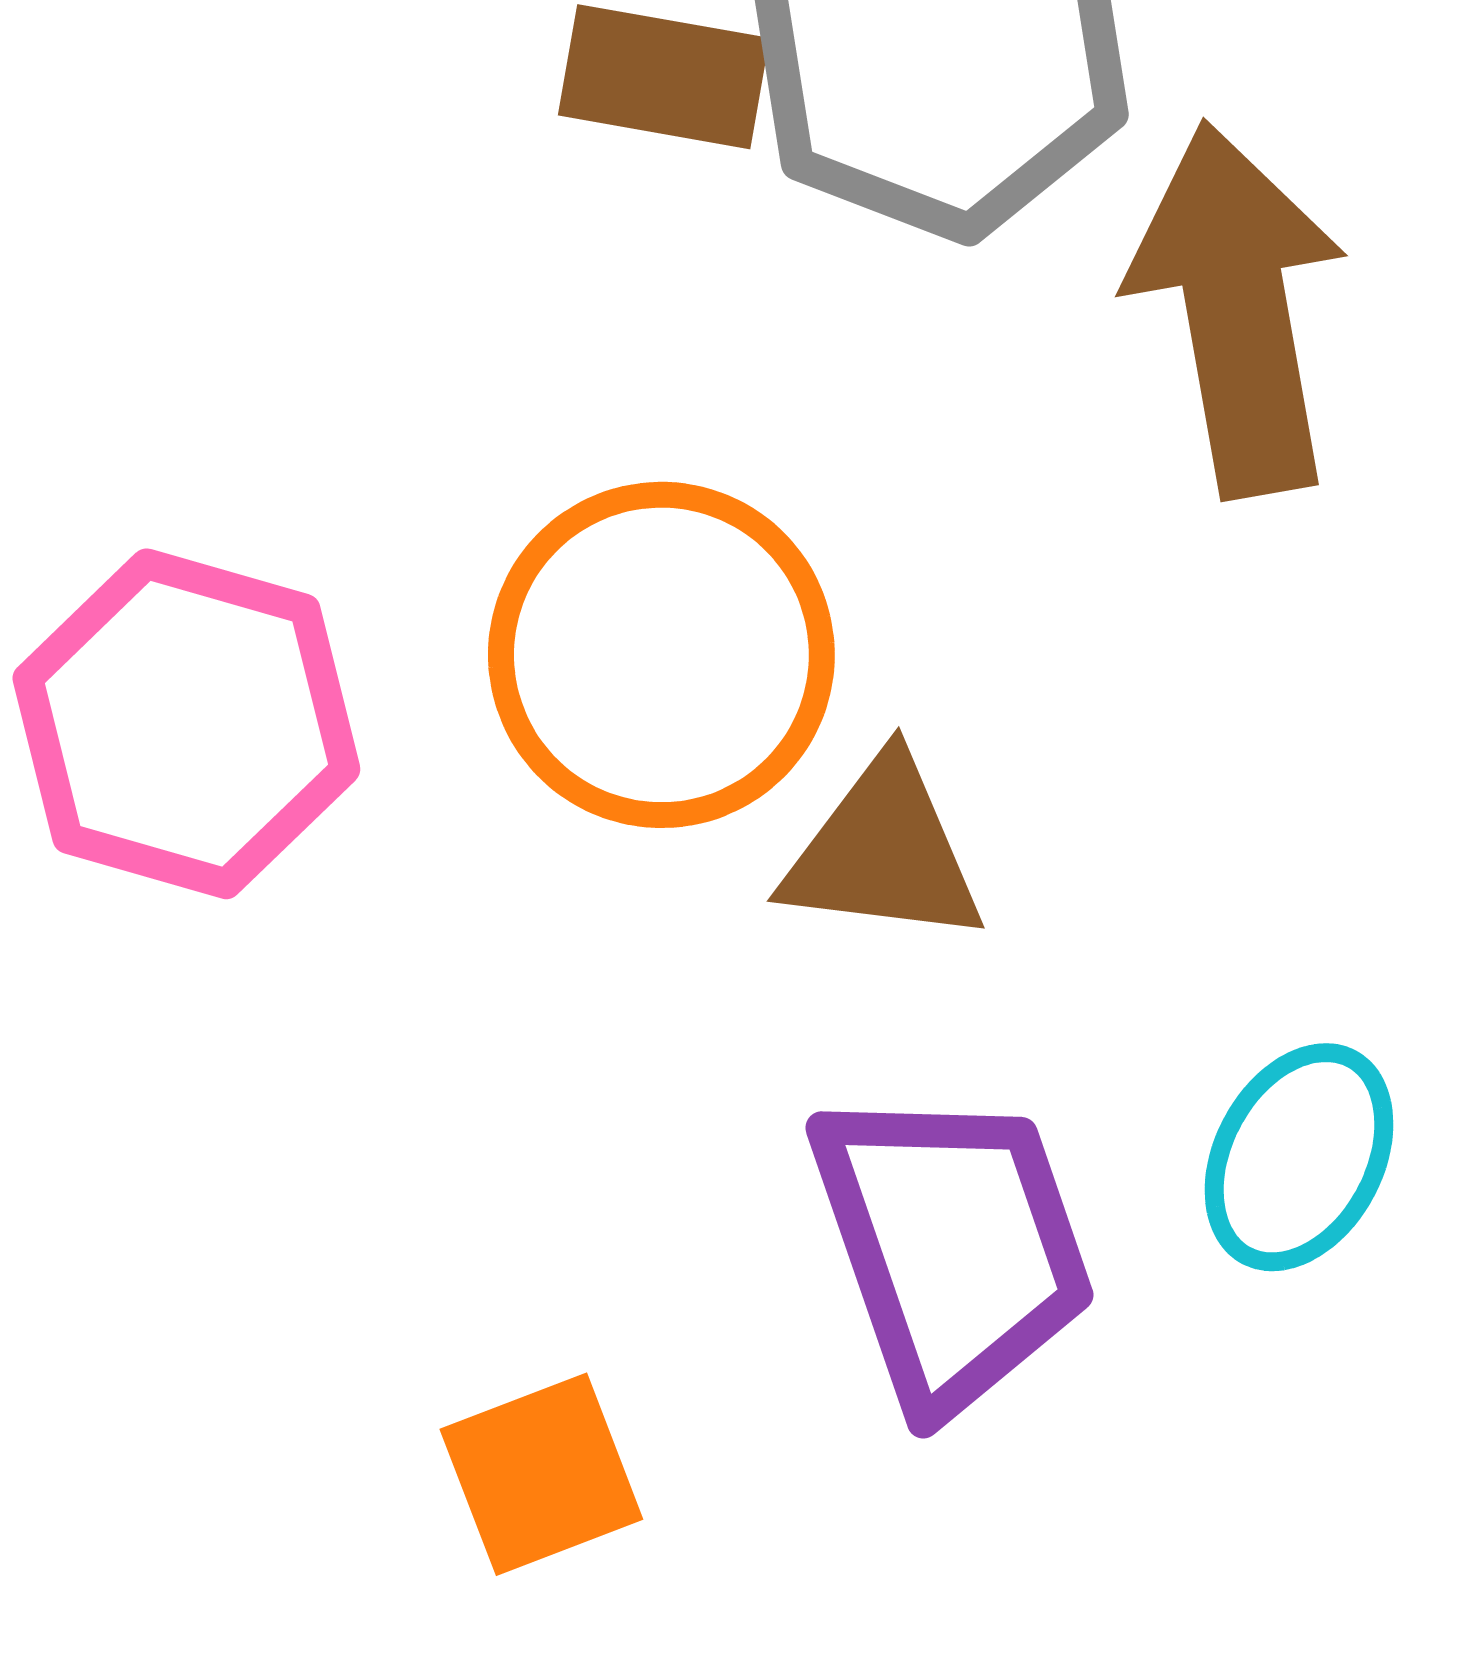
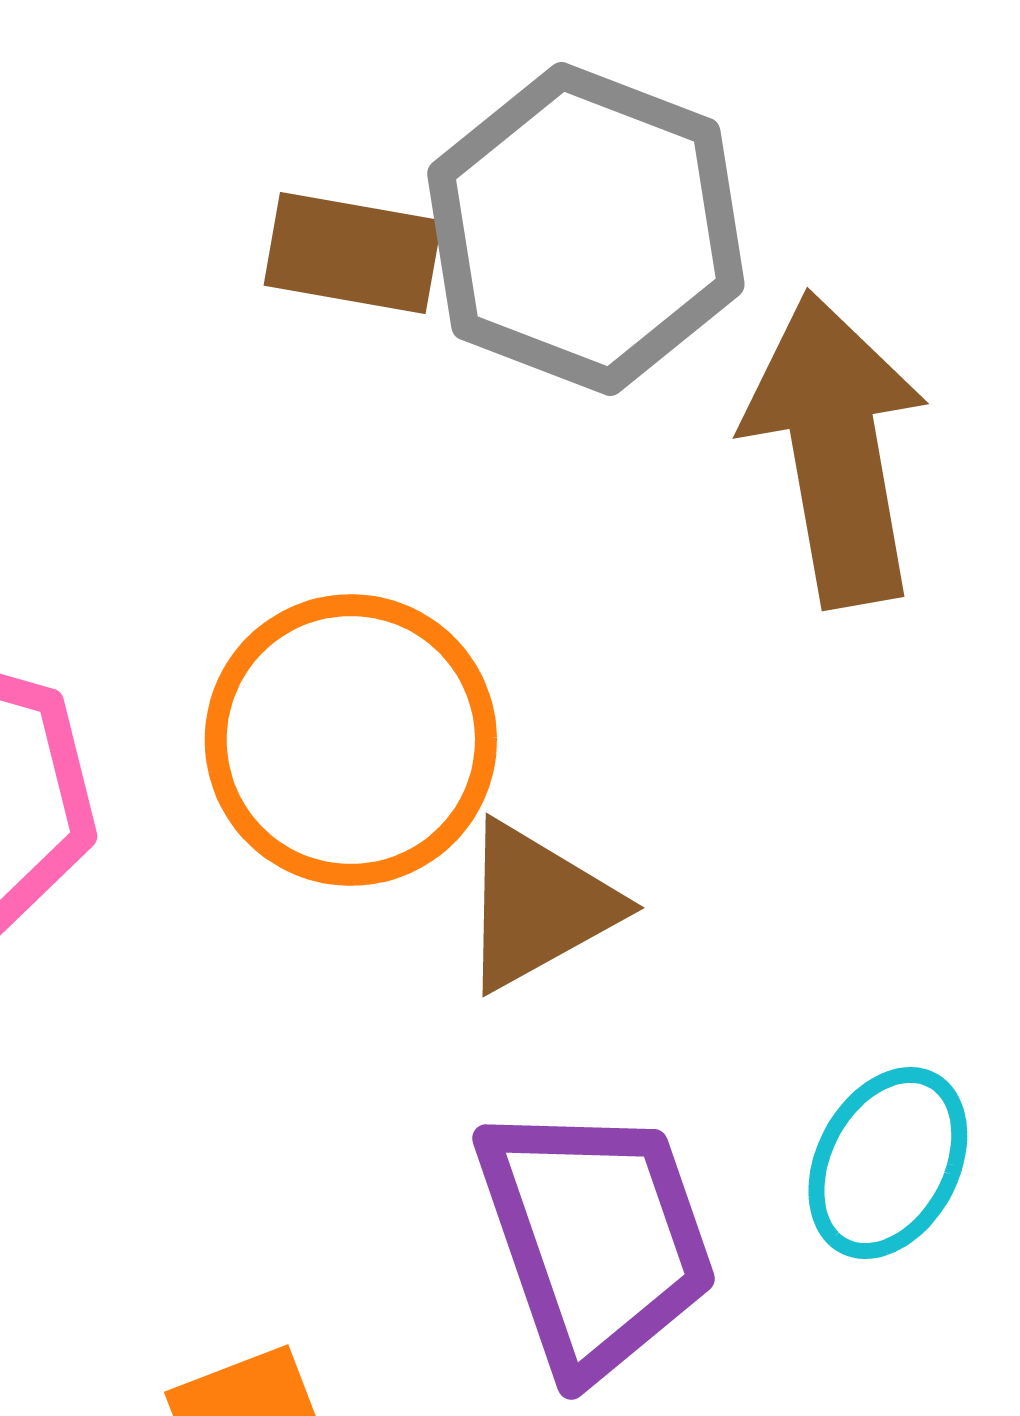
brown triangle: (883, 852) -> (538, 906), turned -36

